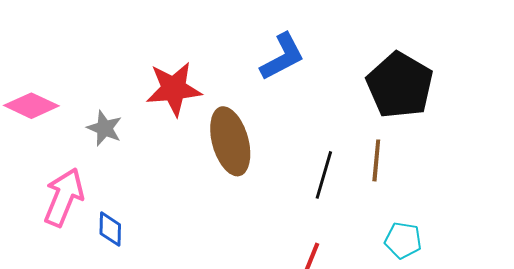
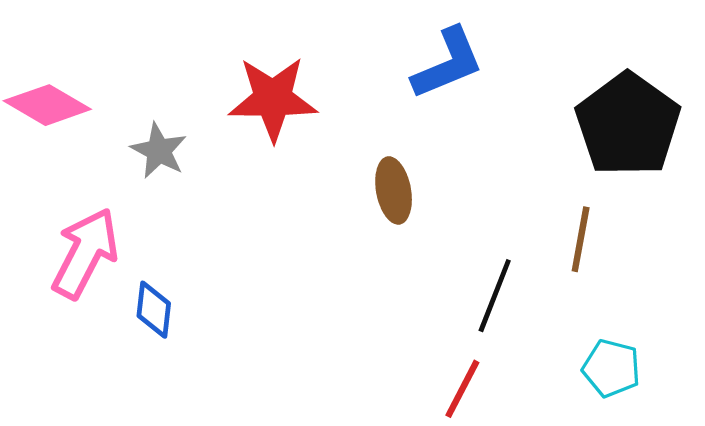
brown ellipse: (230, 141) -> (394, 190), moved, size x0.6
black line: (324, 175) -> (495, 296), moved

